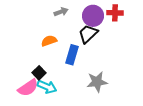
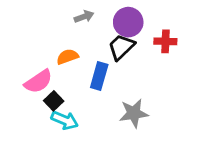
red cross: (115, 13) -> (165, 41), moved
pink semicircle: (28, 88) -> (38, 81), moved

